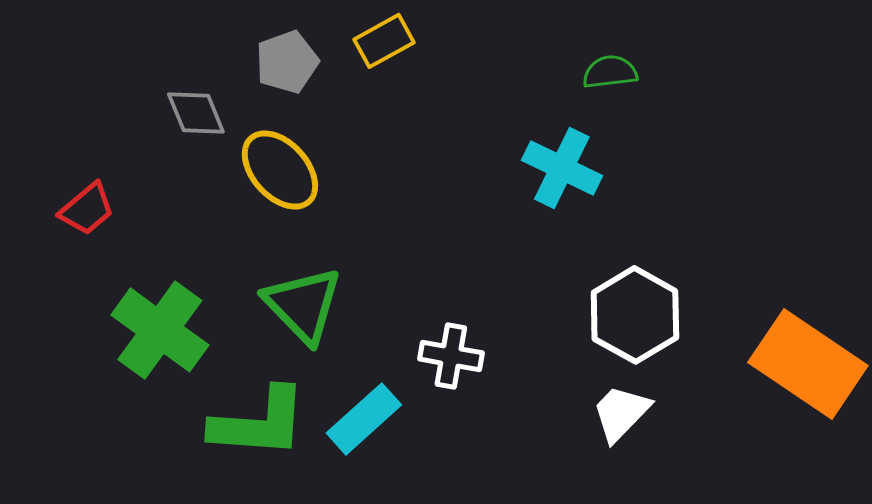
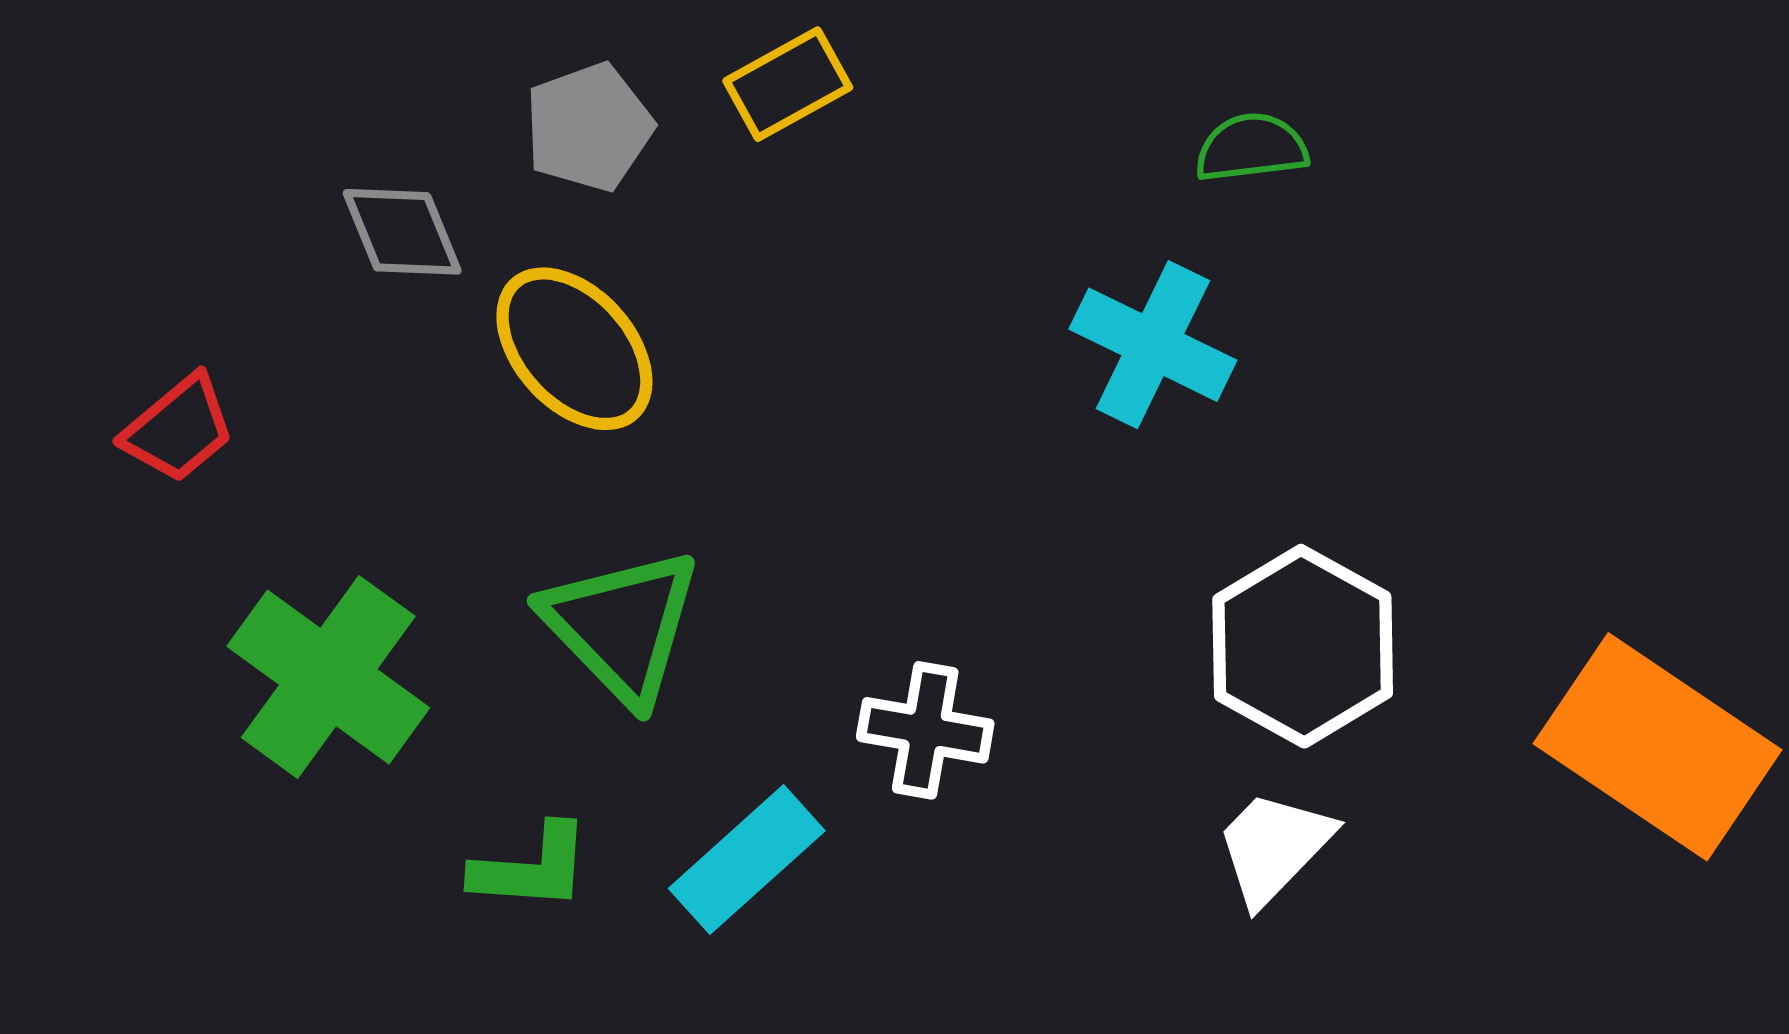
green L-shape: (259, 423) -> (531, 868), size x0.6

